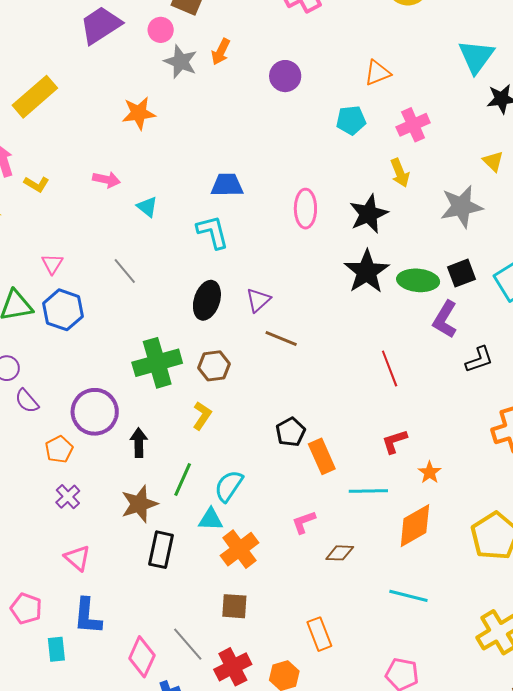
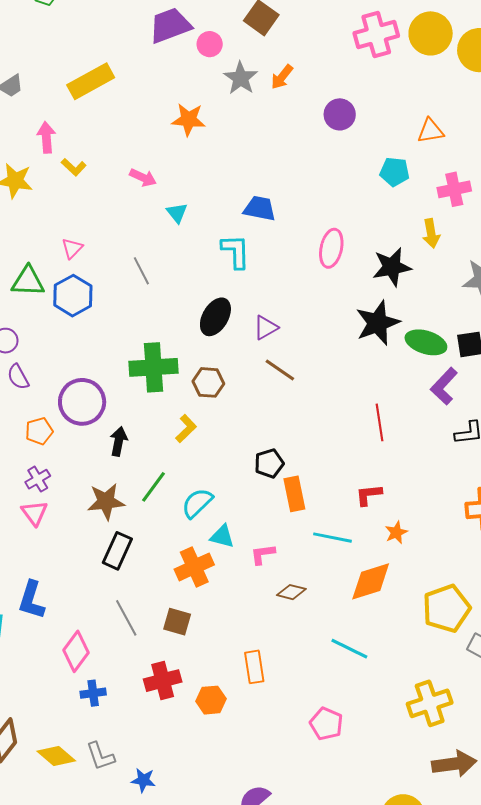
pink circle: (161, 30) -> (210, 44), moved
cyan triangle: (211, 519) -> (222, 536), moved
pink triangle: (77, 558) -> (35, 513), moved
gray line: (188, 644) -> (126, 618), moved

